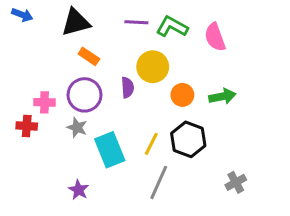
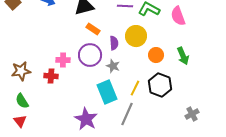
purple semicircle: (128, 87) -> (114, 43), moved
green arrow: (222, 96) -> (183, 56), turned 78
gray star: (77, 128) -> (113, 66), moved
gray line: (159, 182) -> (127, 114), moved
purple star: (79, 190) -> (86, 119), size x1.6

